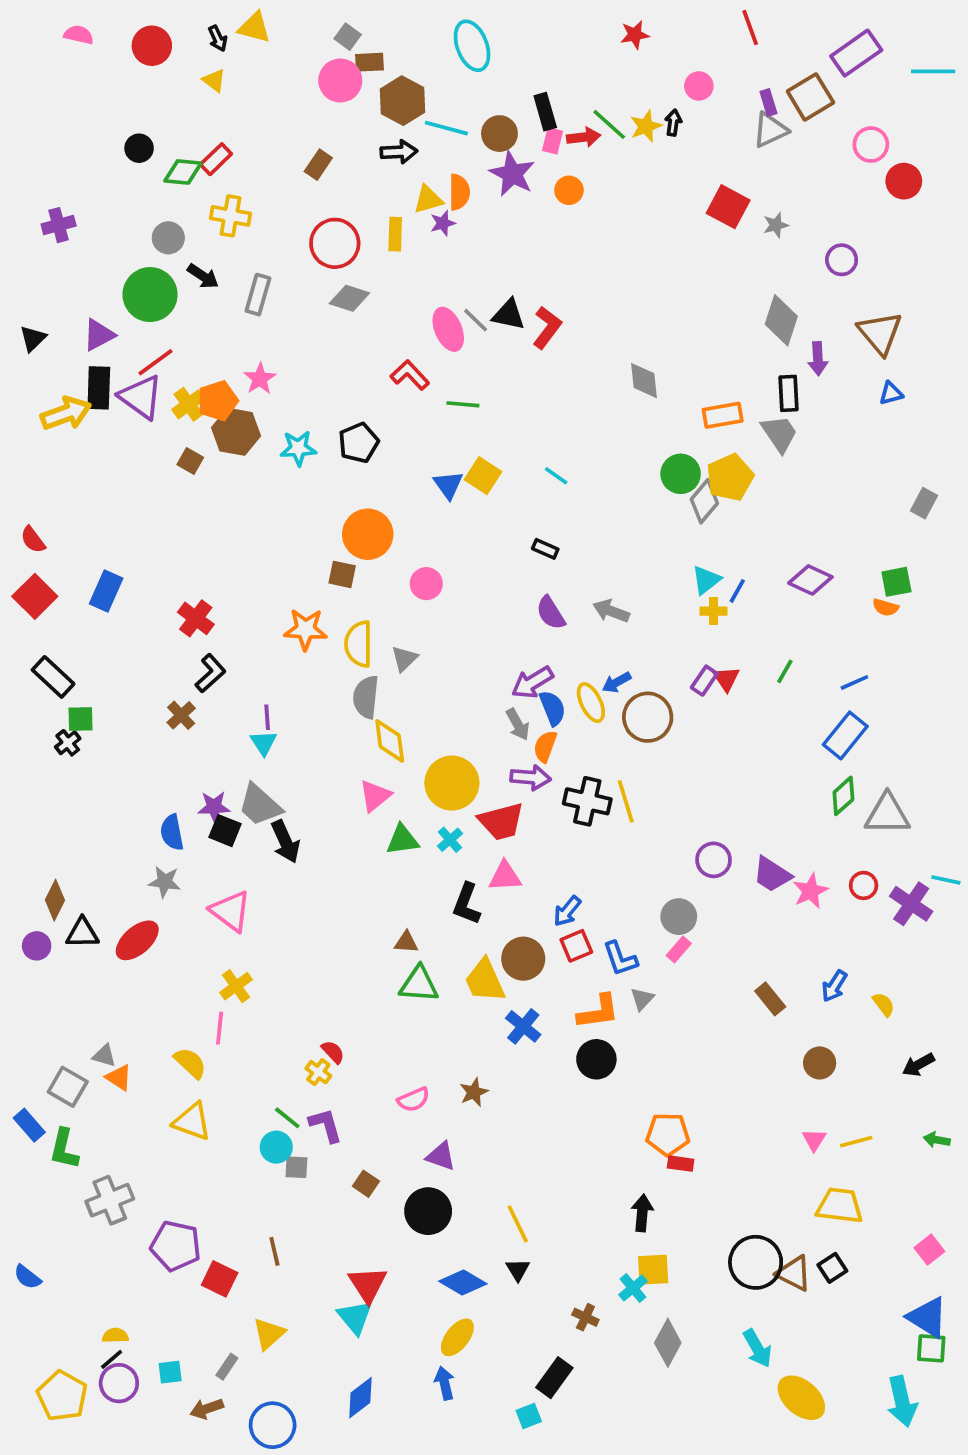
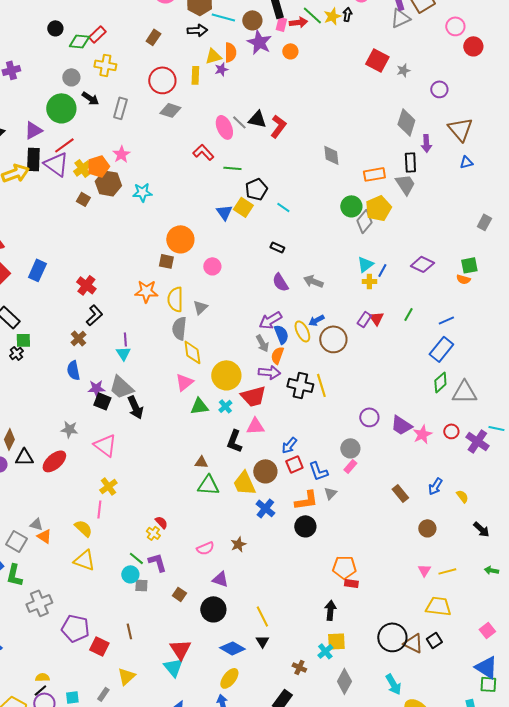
black pentagon: (359, 443) -> (256, 189), moved
blue semicircle: (172, 832) -> (73, 370), moved
black arrow: (918, 1065) -> (481, 529), turned -108

